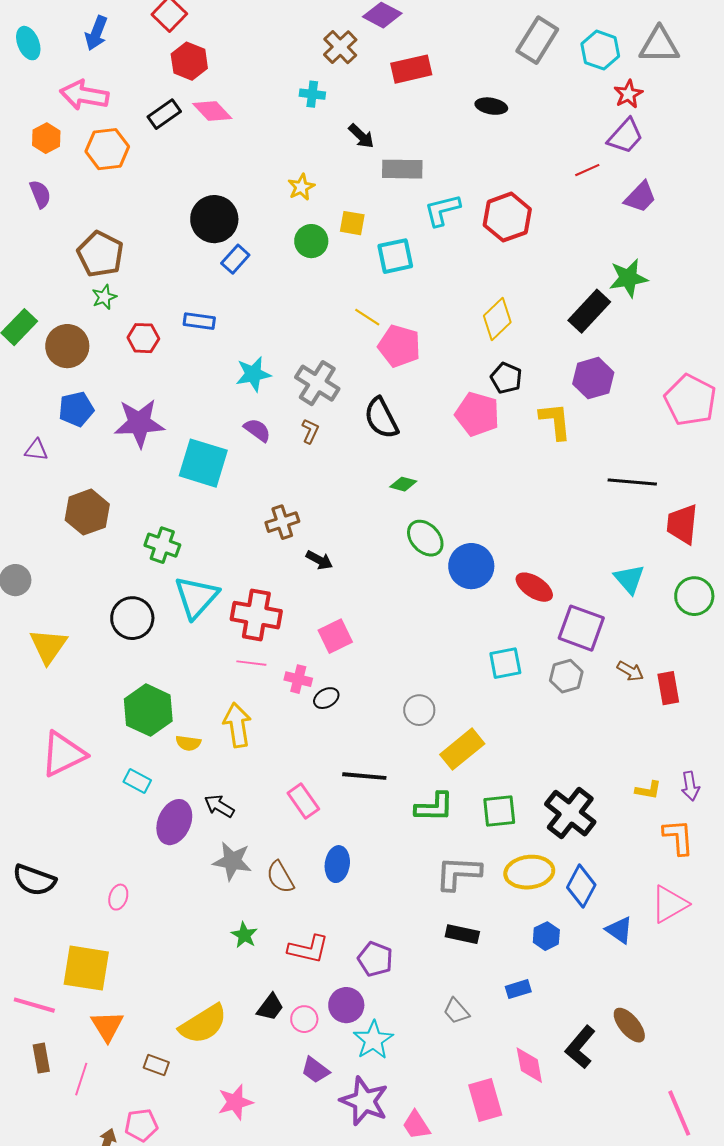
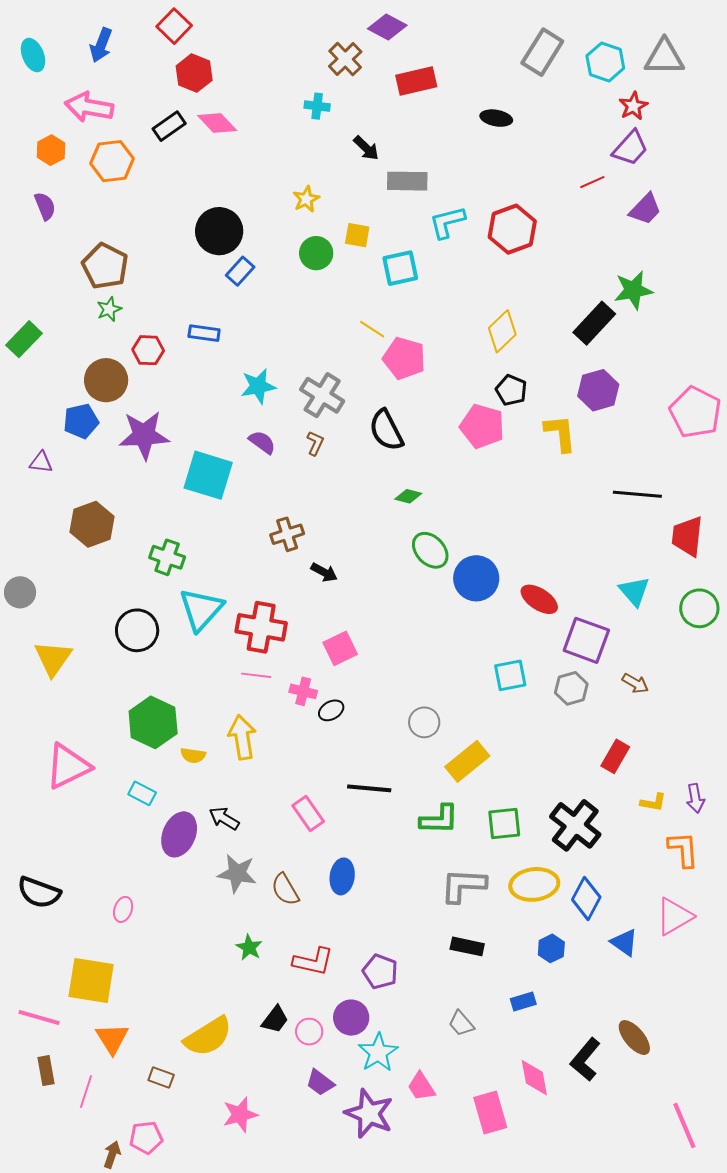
brown circle: (67, 346) -> (106, 380), moved
red rectangle: (668, 688) -> (615, 756), moved, turned 40
pink trapezoid: (416, 1125) -> (421, 1087), moved

